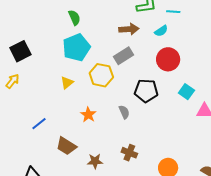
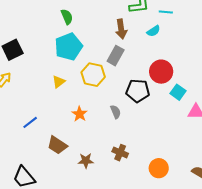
brown arrow: (129, 29) -> (121, 29), turned 84
gray rectangle: (123, 56) -> (116, 56), turned -30
red circle: (168, 59) -> (161, 72), moved

